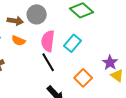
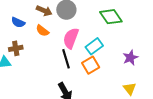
purple star: (110, 63) -> (130, 58), moved
orange square: (83, 78) -> (91, 65), moved

